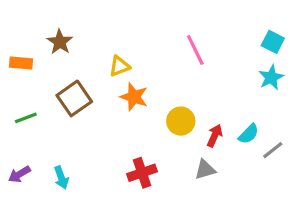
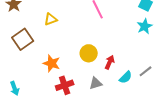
orange star: (134, 97) -> (52, 63), moved
cyan semicircle: (249, 134) -> (126, 77), moved
gray triangle: (205, 169) -> (96, 83), moved

